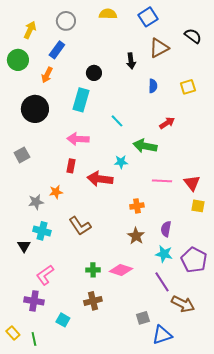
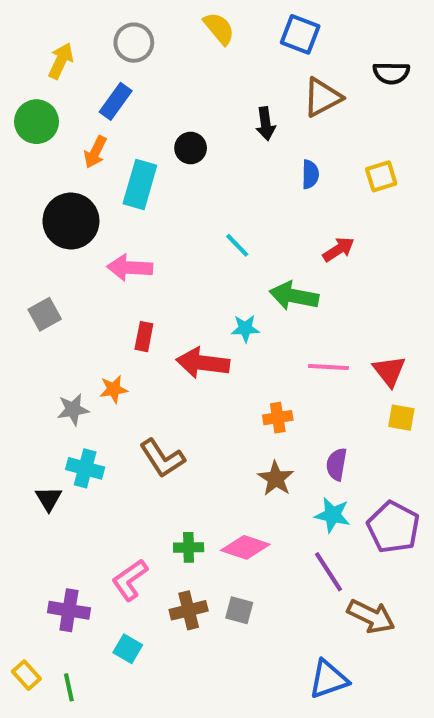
yellow semicircle: (108, 14) -> (219, 28), turned 48
blue square: (148, 17) -> (300, 34), turned -36
black semicircle: (193, 36) -> (391, 73), turned 144
cyan rectangle: (81, 100) -> (140, 184), moved
pink arrow: (78, 139) -> (130, 268), moved
pink L-shape: (45, 275) -> (130, 580), moved
gray square: (143, 318) -> (239, 610), moved, turned 32

